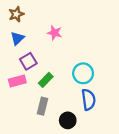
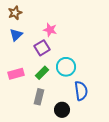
purple square: (28, 61) -> (42, 48), moved
cyan circle: (83, 73) -> (66, 67), moved

